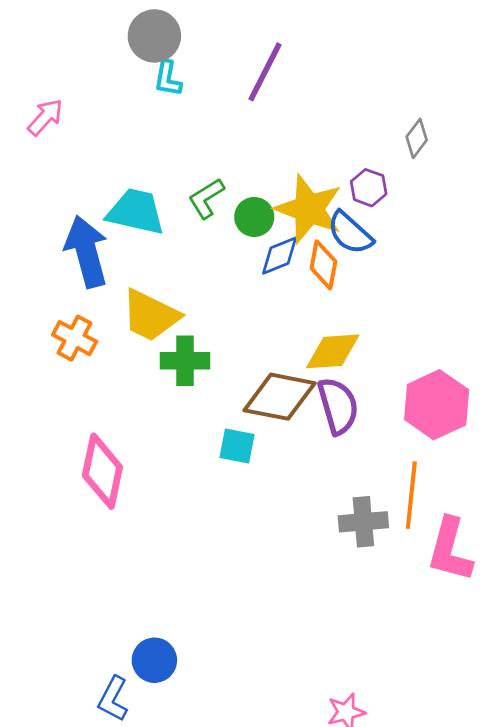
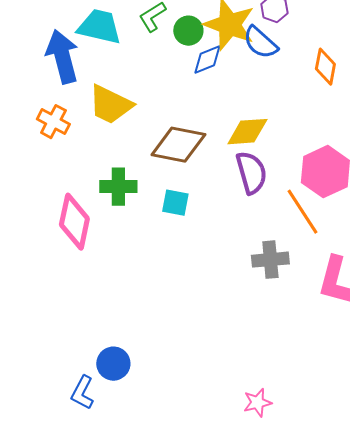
orange diamond: (323, 265) -> (325, 67), moved
green cross: (185, 361) -> (118, 187), moved
brown diamond: (280, 397) -> (178, 145), moved
orange line: (411, 495) -> (302, 212), moved, turned -39

